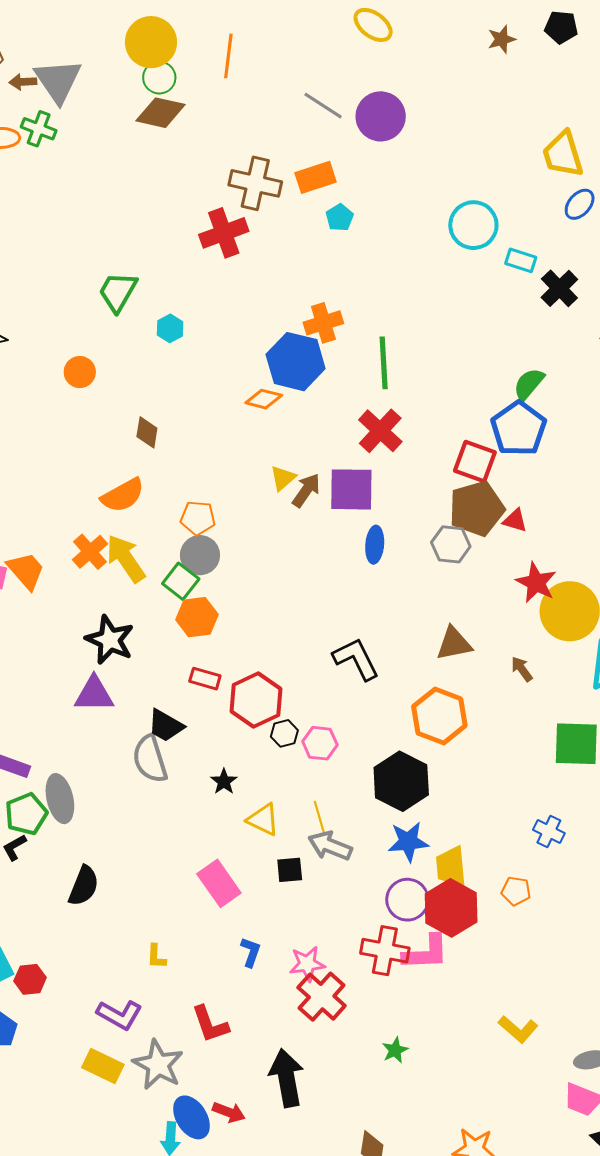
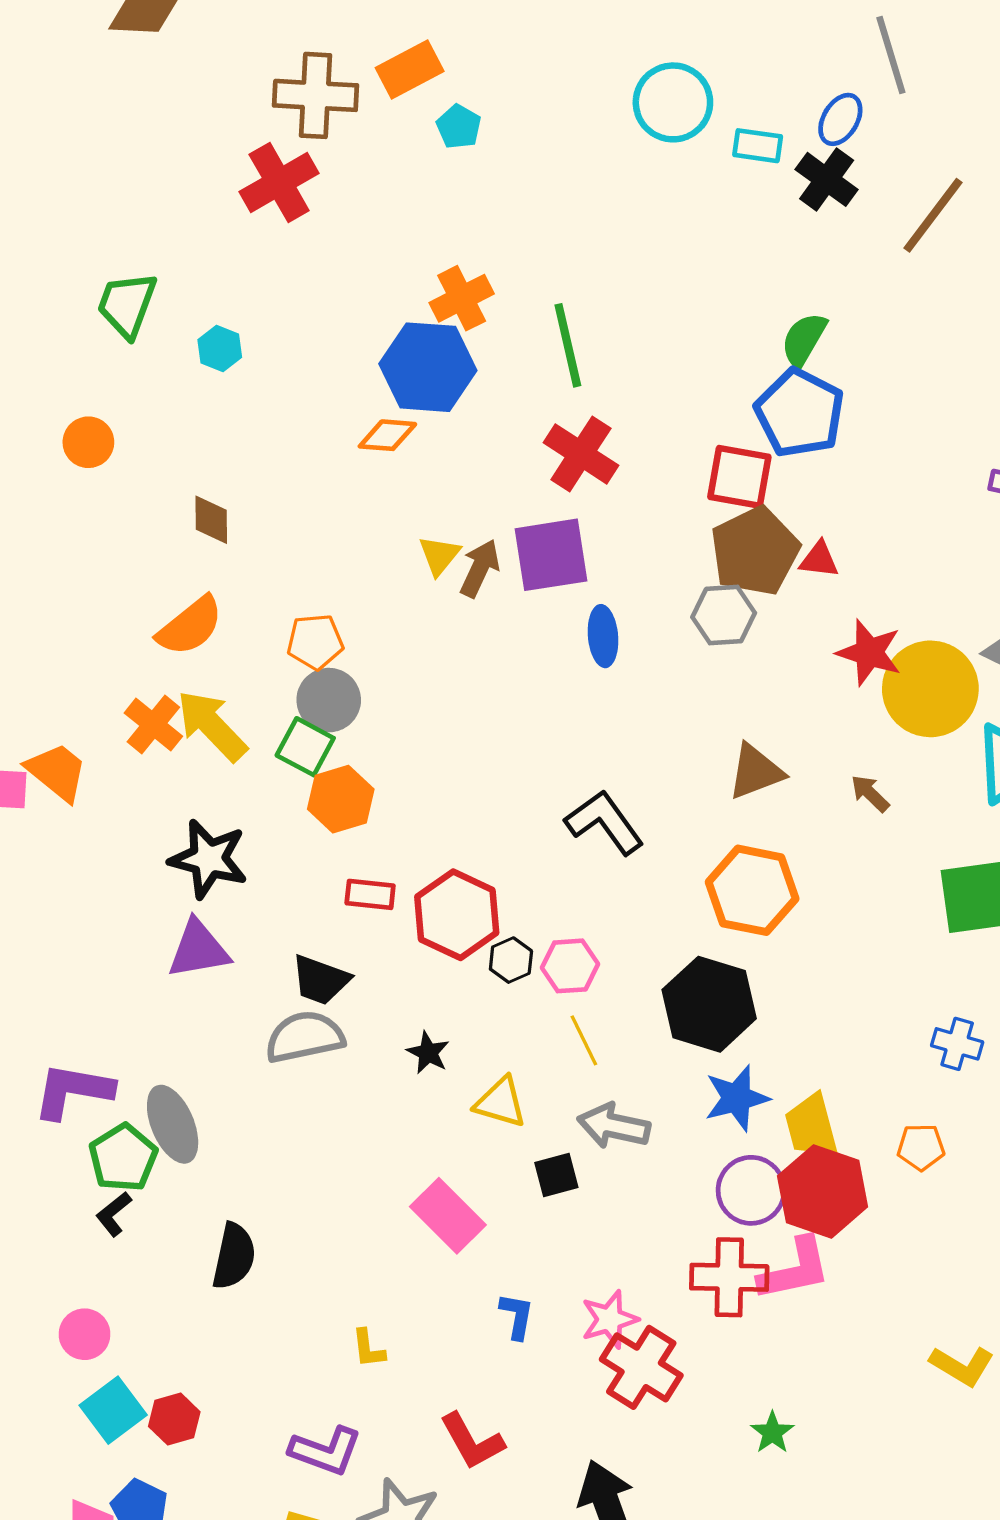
blue ellipse: (580, 204) -> (840, 119), moved
gray semicircle: (150, 759) -> (305, 1037), turned 105
yellow line: (319, 817) -> (584, 1040), moved

